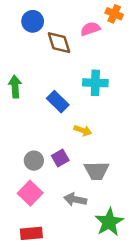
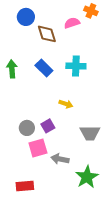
blue rectangle: (58, 102) -> (44, 68), moved
gray trapezoid: (97, 171) -> (90, 133), moved
pink square: (30, 193) -> (38, 148), moved, turned 30

